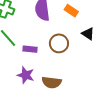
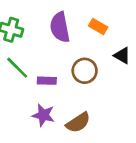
brown semicircle: (52, 82) -> (78, 123), turned -36

